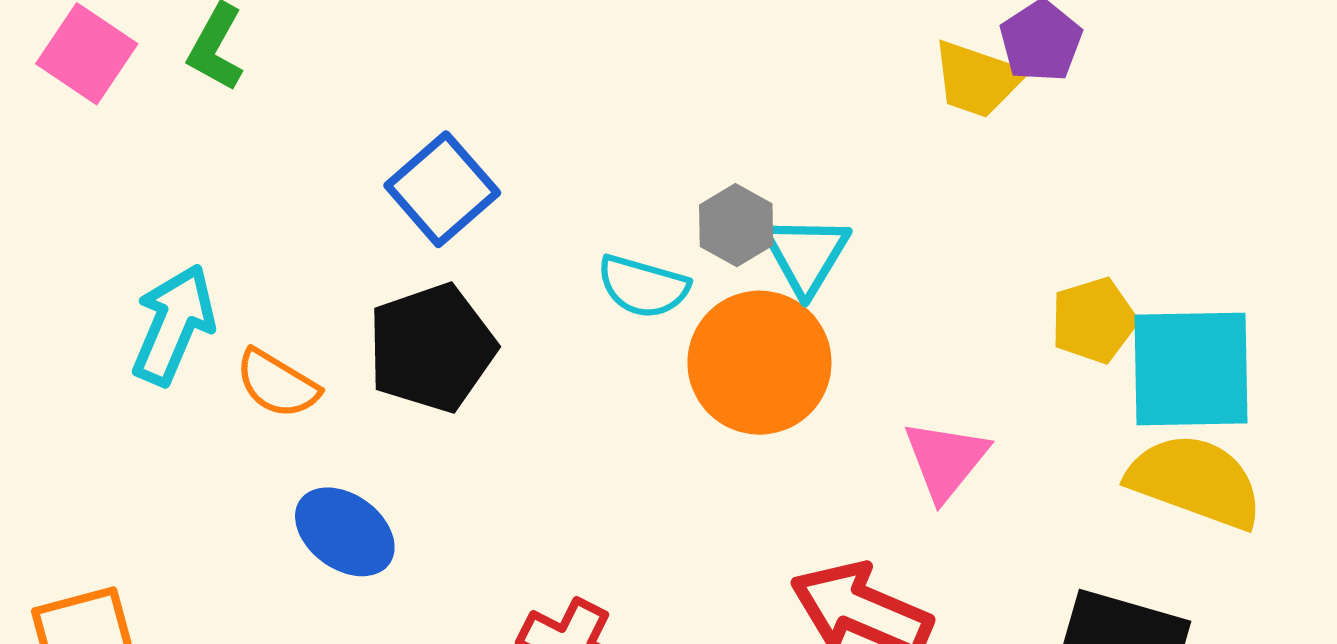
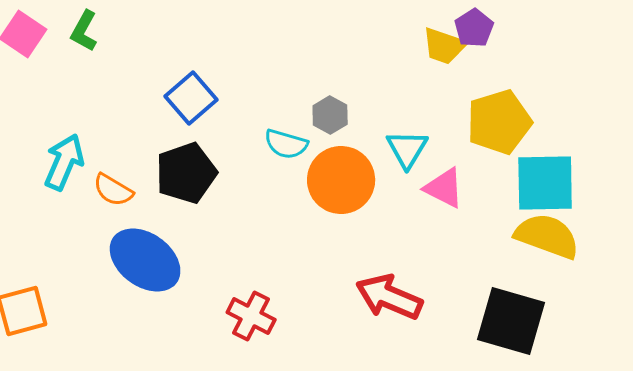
cyan triangle: (806, 255) -> (407, 149), moved
yellow pentagon: (1094, 320) -> (499, 122), moved, size x1.6
pink triangle: (946, 460) -> (444, 188), moved, turned -42
blue ellipse: (345, 532) -> (145, 260), size x1.5

